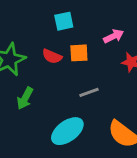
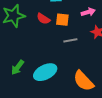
gray line: (89, 92) -> (70, 40), moved
green arrow: (25, 98) -> (18, 67), moved

